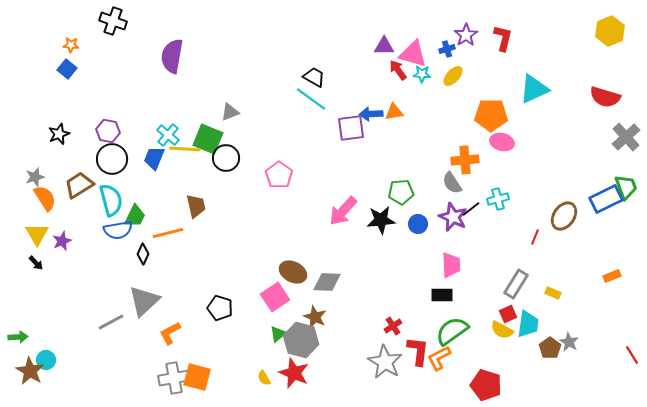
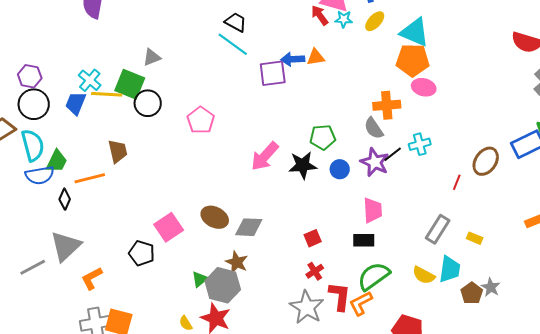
cyan triangle: (534, 89) -> (415, 32), moved, turned 48
pink square: (275, 297) -> (169, 227), moved
red square: (508, 314) -> (313, 238), moved

